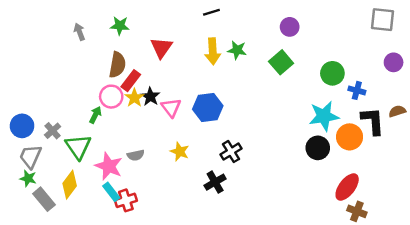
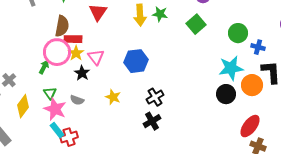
red rectangle: (131, 81) -> (73, 39), turned 54
pink circle: (111, 97) -> (57, 52), size x1.4
black star: (150, 97) -> (82, 73), moved
pink triangle: (171, 108) -> (96, 57), moved
green triangle: (78, 147) -> (50, 93), moved, size x0.6
gray semicircle: (136, 155) -> (77, 100), turned 32
black cross: (215, 182) -> (152, 121), moved
yellow diamond: (70, 185) -> (23, 106), moved

